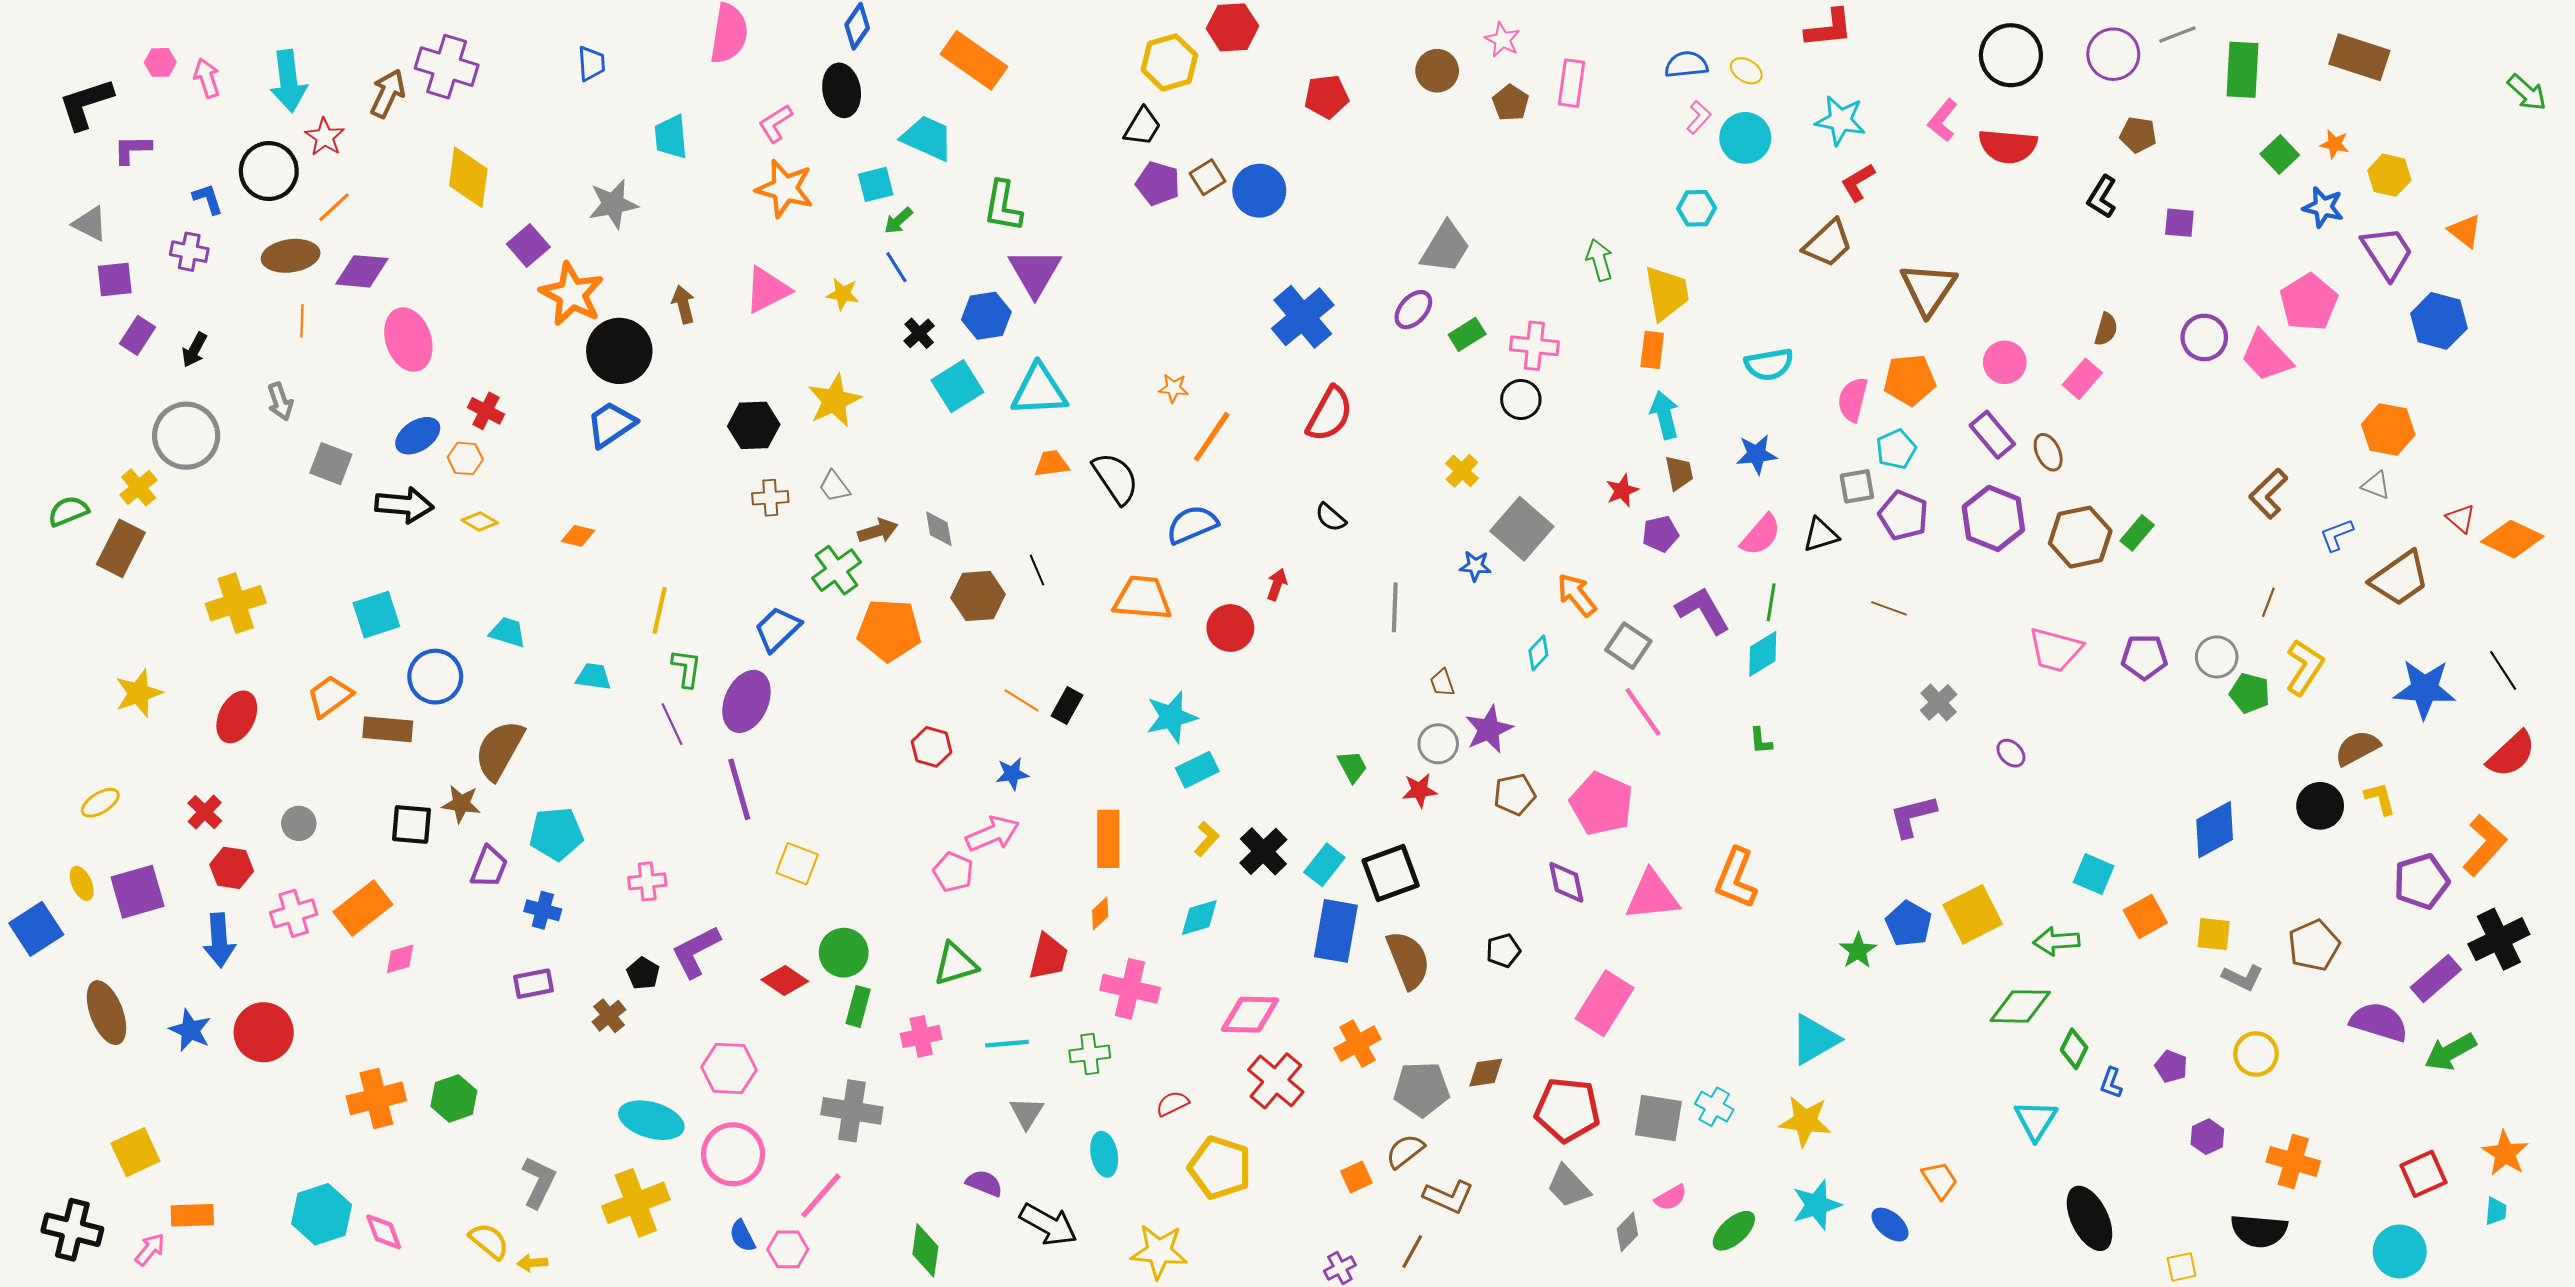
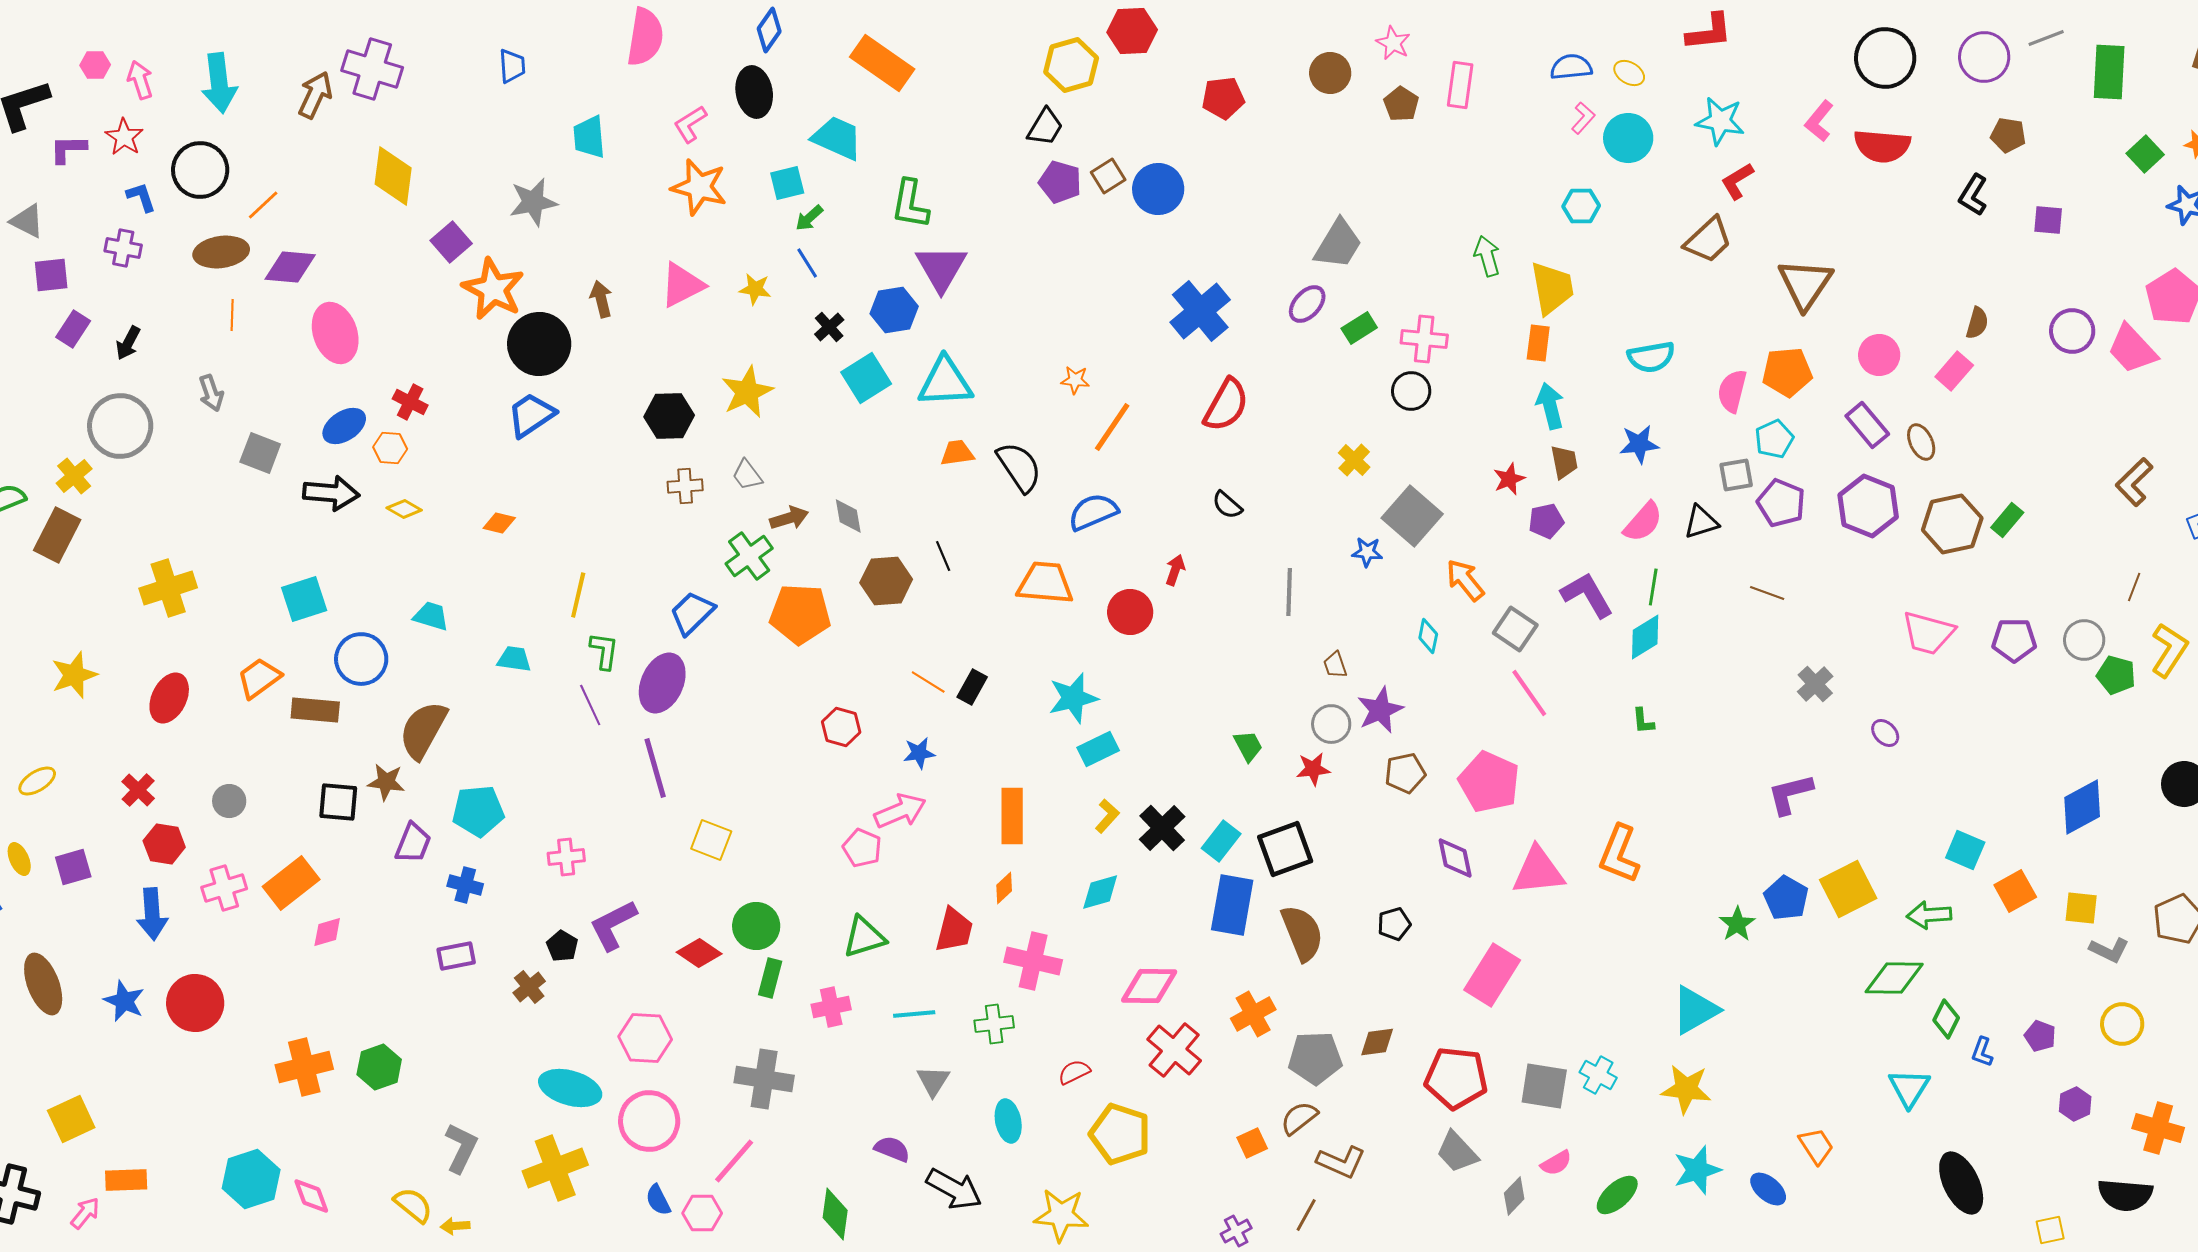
red star: (325, 137) -> (124, 137), moved
cyan diamond: (1538, 653) -> (1428, 636), turned -32
purple square: (138, 892) -> (73, 867), size x0.7

